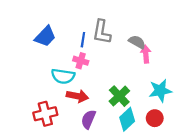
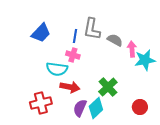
gray semicircle: (137, 42) -> (115, 40), moved
cyan star: (160, 91) -> (145, 60), moved
cyan diamond: (127, 119) -> (96, 108), moved

